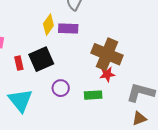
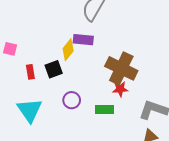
yellow diamond: (48, 25) -> (68, 50), moved
black square: (41, 59) -> (54, 69), size x0.7

